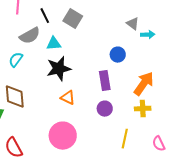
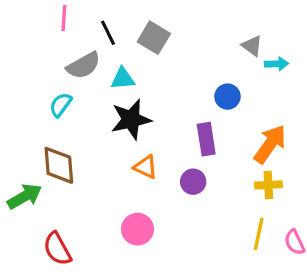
purple circle: (105, 109) -> (193, 182), moved
pink circle: (63, 136) -> (137, 229), size x0.7
yellow line: (125, 139) -> (259, 234), moved

